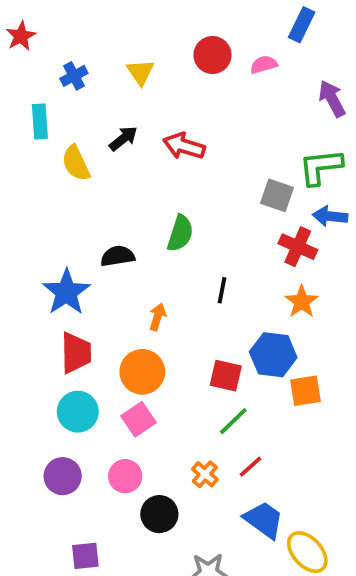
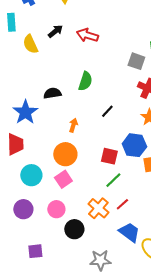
black line: (222, 290) -> (107, 111), turned 32
red trapezoid: (76, 353) -> (15, 144), moved
orange cross: (205, 474) -> (98, 208), size x1.5

